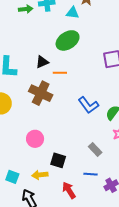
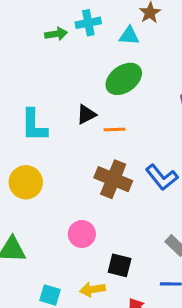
brown cross: (41, 93) -> (113, 179), moved

